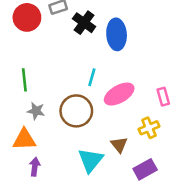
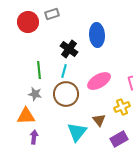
black cross: (84, 23) -> (69, 49), moved
cyan line: (92, 77) -> (64, 71), moved
green line: (24, 80) -> (39, 70), moved

